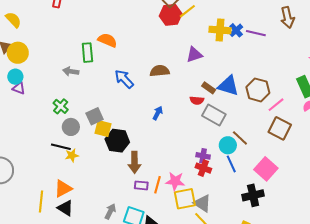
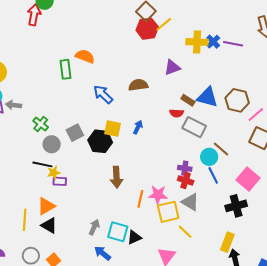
gray arrow: (71, 71) -> (13, 105), moved
yellow square: (103, 128) -> (113, 129), moved
black hexagon: (117, 141) -> (100, 141), moved
purple rectangle: (141, 185) -> (60, 181), moved
gray triangle: (202, 203) -> (190, 202), moved

